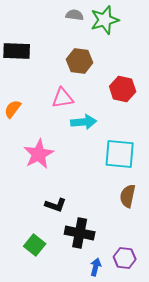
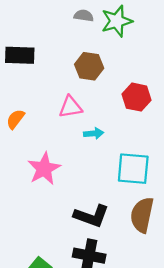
cyan arrow: (84, 122) -> (94, 133), size x0.7
brown semicircle: (128, 196) -> (142, 215), size x1.4
black L-shape: (56, 205) -> (91, 216), moved, size x1.5

